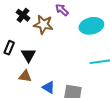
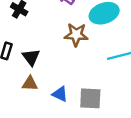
brown star: (43, 25) -> (76, 35), moved

